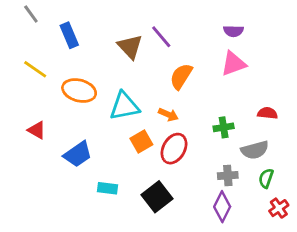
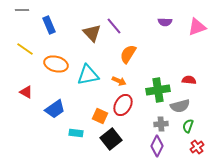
gray line: (31, 14) -> (22, 10), turned -56
pink triangle: (233, 64) -> (197, 27), moved
green cross: (224, 127) -> (158, 90), size x1.6
orange square: (141, 141) -> (100, 116), moved, turned -35

